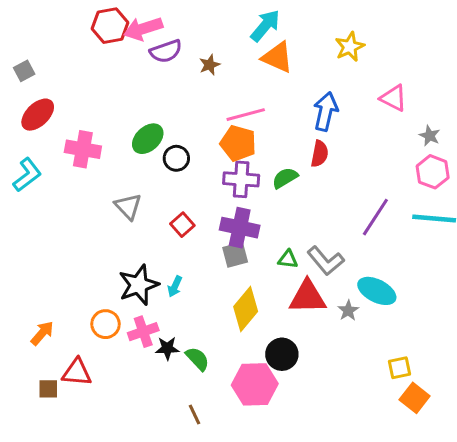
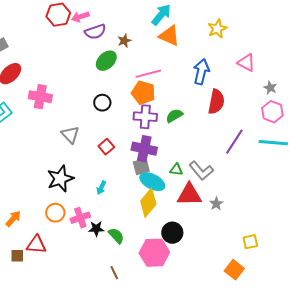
pink arrow: (143, 29) -> (80, 17), size x0.7
green ellipse: (148, 139) -> (106, 61), moved
red semicircle: (320, 154) -> (216, 102), moved, size x1.4
black star: (139, 285) -> (60, 179), moved
cyan ellipse: (377, 291) -> (152, 182), moved
orange square: (415, 398) -> (234, 270), moved

